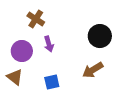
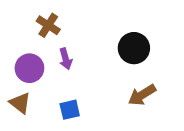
brown arrow: (93, 70) -> (142, 95), moved

